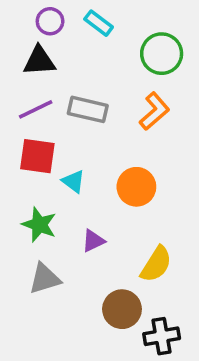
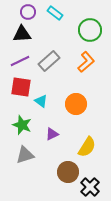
gray rectangle: (88, 109) -> (49, 61), turned -55
black cross: (162, 336) -> (90, 187), turned -36

